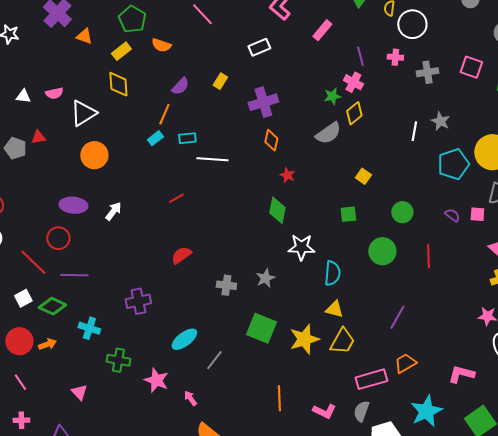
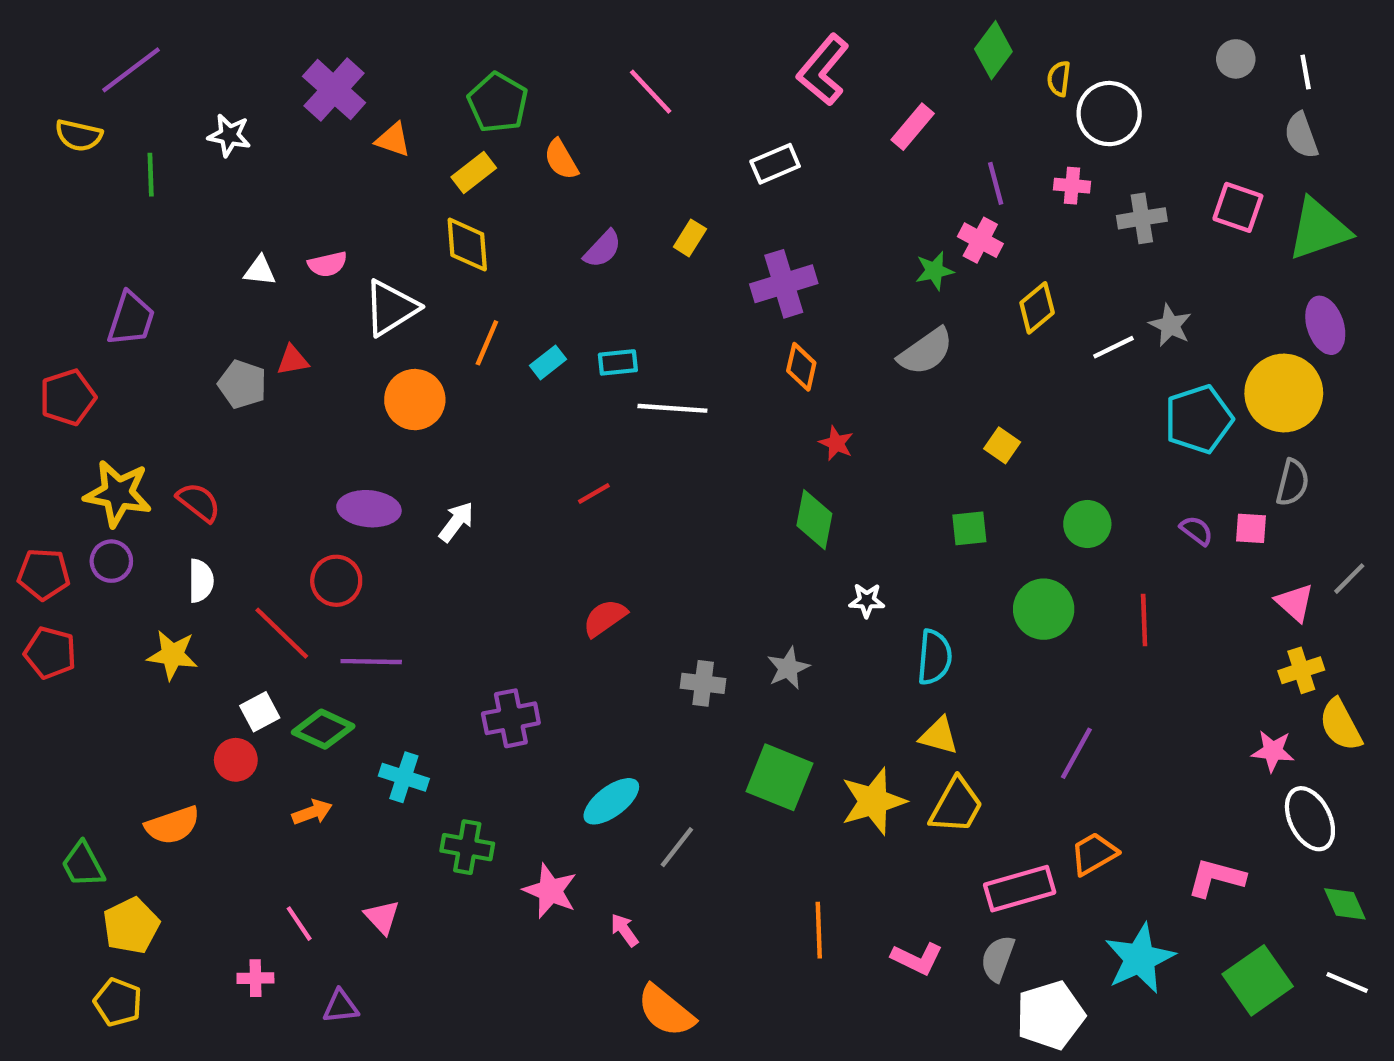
orange semicircle: (161, 45) -> (561, 159), turned 42
yellow diamond: (354, 113) -> (1037, 308), moved
orange line: (164, 114) -> (487, 343), moved
white line: (414, 131) -> (1113, 347), turned 54
white star: (301, 247) -> (867, 600), size x0.6
red circle: (19, 341) -> (236, 760), moved, size x0.7
pink line: (20, 382) -> (299, 924), moved

